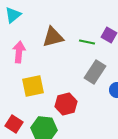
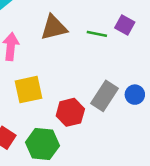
gray rectangle: (95, 72) -> (104, 96), moved

